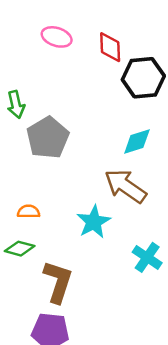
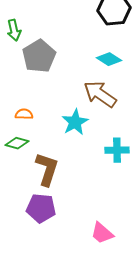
cyan diamond: (137, 141) -> (109, 59), turned 50
cyan cross: (147, 257) -> (117, 150), turned -35

